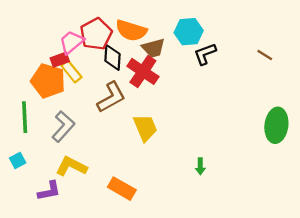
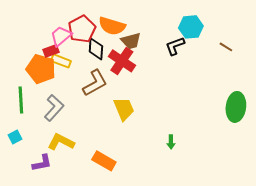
cyan hexagon: (189, 32) -> (191, 27), moved
yellow rectangle: (71, 71) -> (61, 61), turned -30

